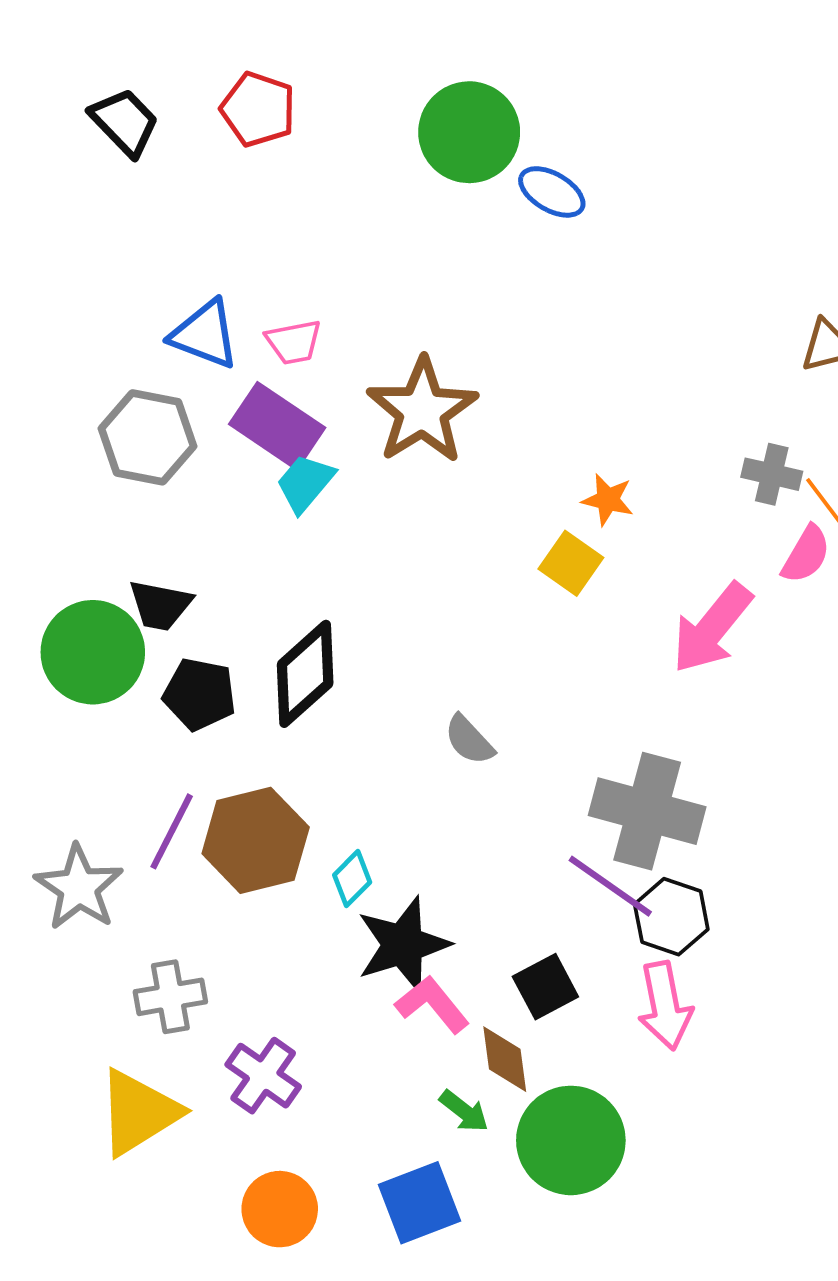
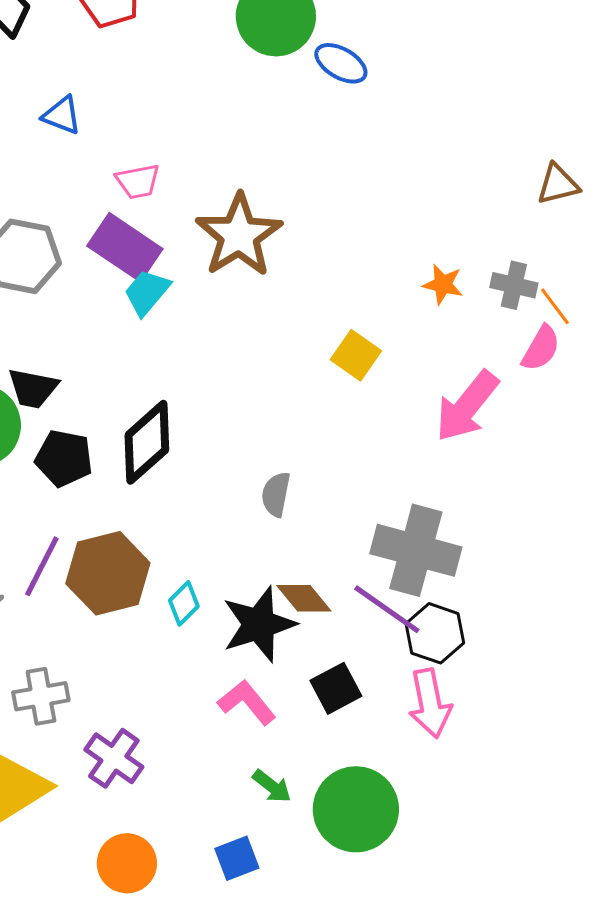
blue triangle: (205, 334) -> (62, 115), moved, size x0.7
orange star: (608, 500) -> (443, 284), moved
gray semicircle: (469, 740) -> (276, 494), turned 54
black star: (403, 945) -> (259, 624), moved
brown diamond: (505, 1059) -> (304, 598), moved, turned -32
blue square: (420, 1203) -> (237, 858), size x0.7

